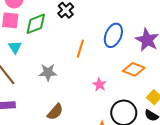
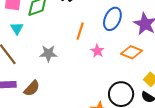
pink star: (99, 85) -> (97, 51), moved
brown semicircle: (55, 112) -> (32, 88), moved

